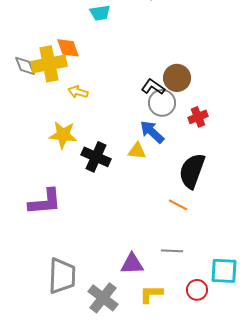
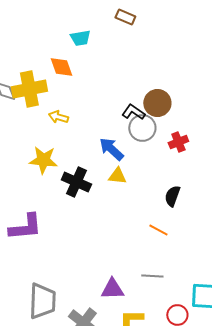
orange diamond: (68, 48) -> (61, 67), moved
blue arrow: (152, 132) -> (111, 149), moved
black semicircle: (192, 171) -> (172, 196), size x0.6

